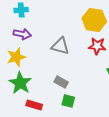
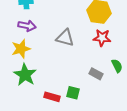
gray rectangle: (61, 82) -> (96, 74), moved
red rectangle: (34, 105) -> (52, 97), moved

